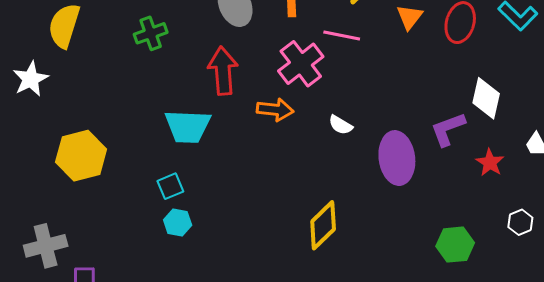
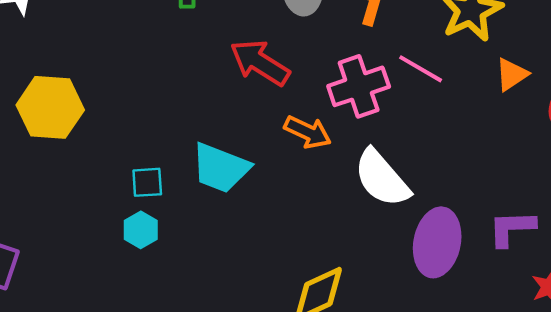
red arrow: (223, 71) -> (260, 63), turned -72
white semicircle: (341, 125) -> (382, 178), size x2.0
cyan trapezoid: (188, 126) -> (220, 168), moved

